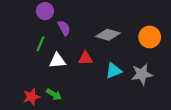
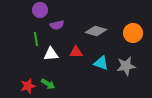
purple semicircle: (64, 28) -> (57, 25), turned 104
green line: (40, 44) -> (36, 39), turned -32
cyan triangle: (114, 71) -> (101, 63), turned 42

